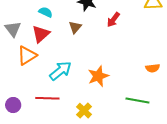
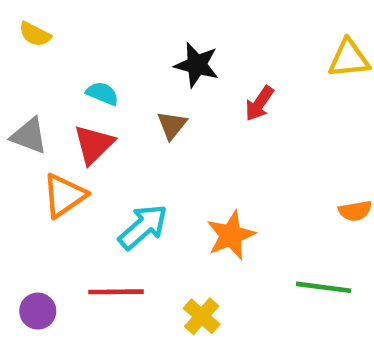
gray triangle: (13, 29) -> (29, 136), turned -30

